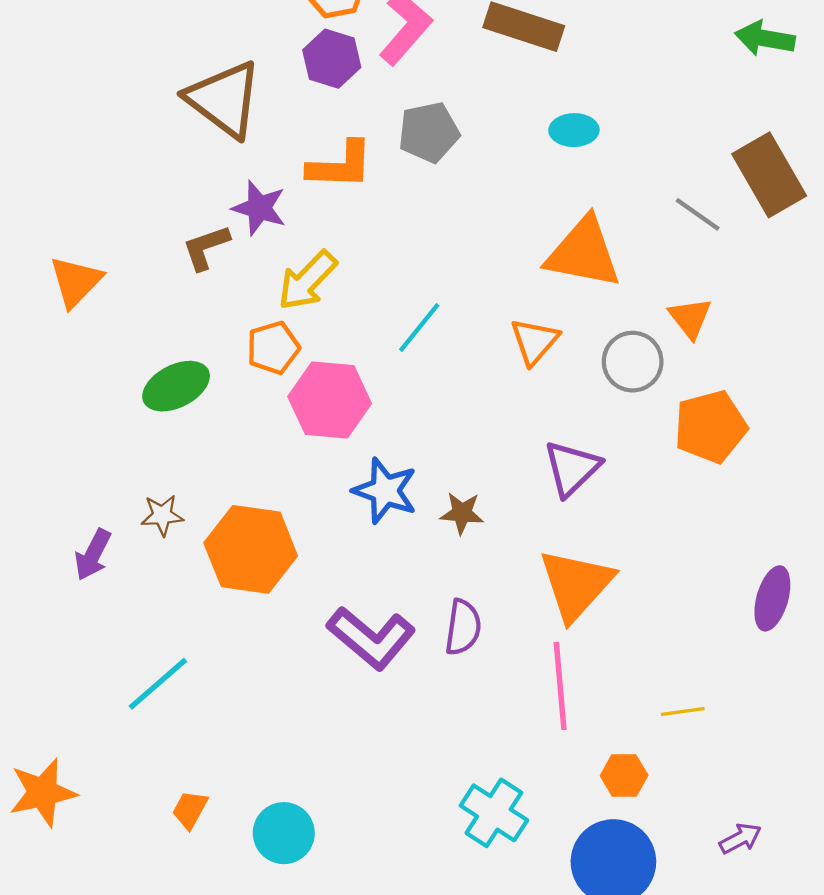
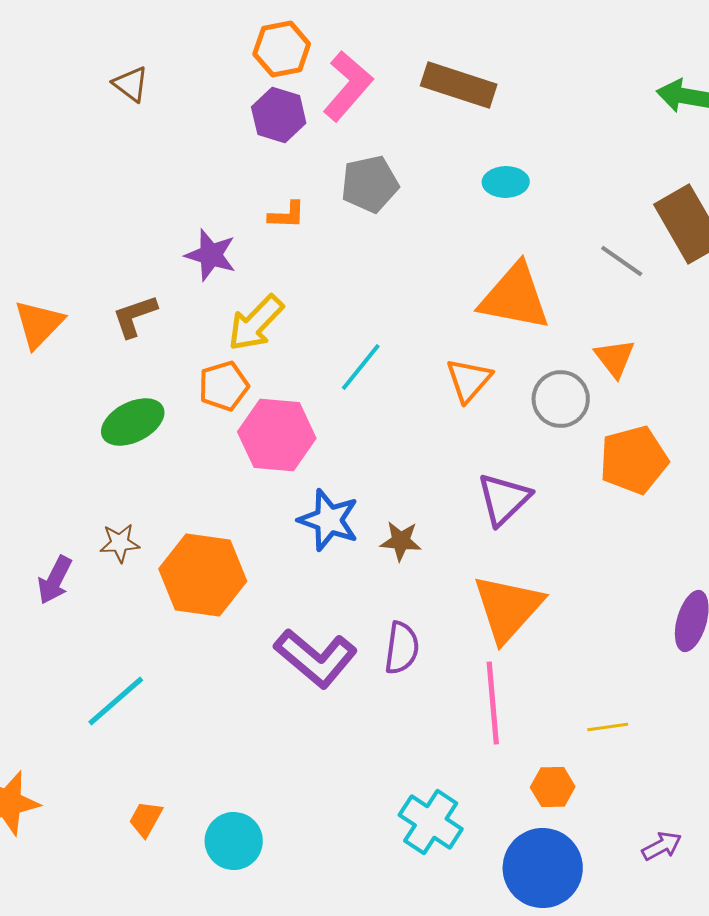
brown triangle: (224, 99) -> (131, 84), moved, size x0.5
orange L-shape: (340, 165) -> (287, 215), size x0.6
brown L-shape: (206, 247) -> (135, 316), moved

